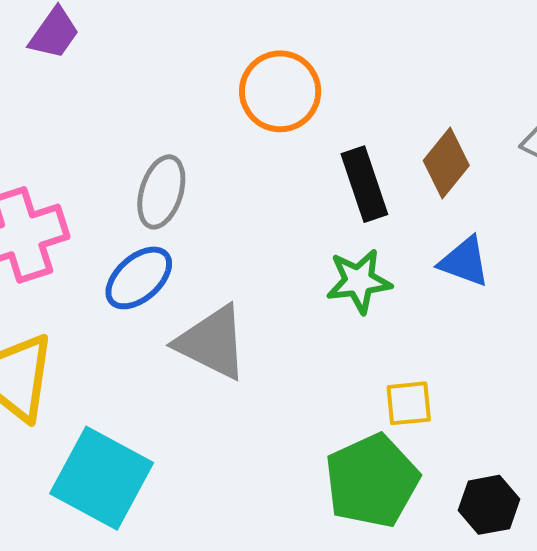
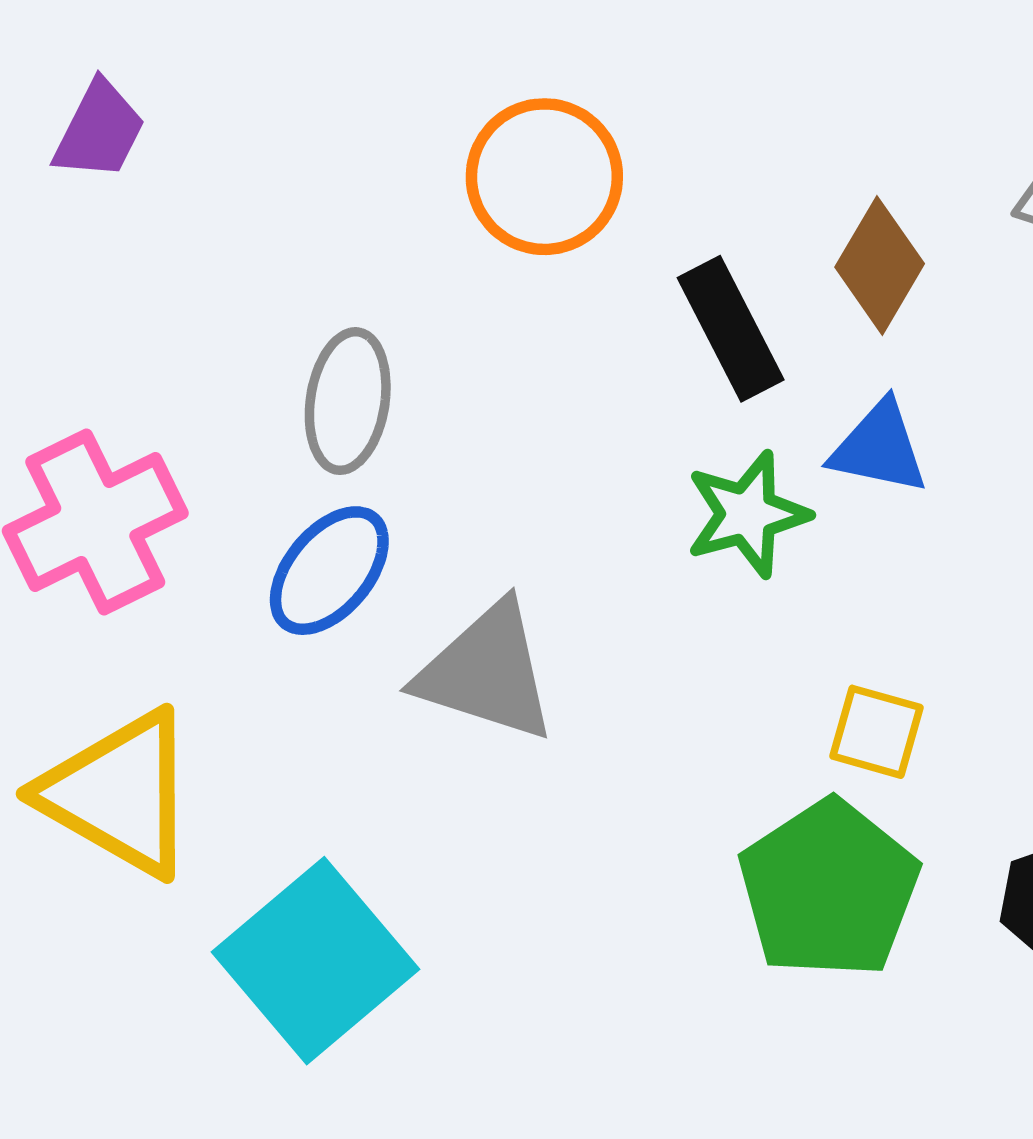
blue triangle: (465, 262) -> (879, 448), moved
yellow square: (409, 403) -> (877, 732), turned 30
cyan square: (102, 478) -> (315, 961), turned 30

